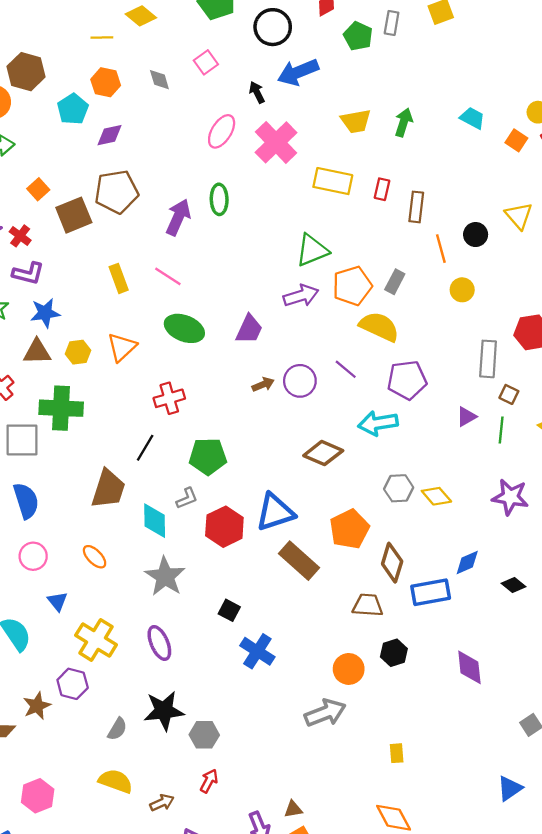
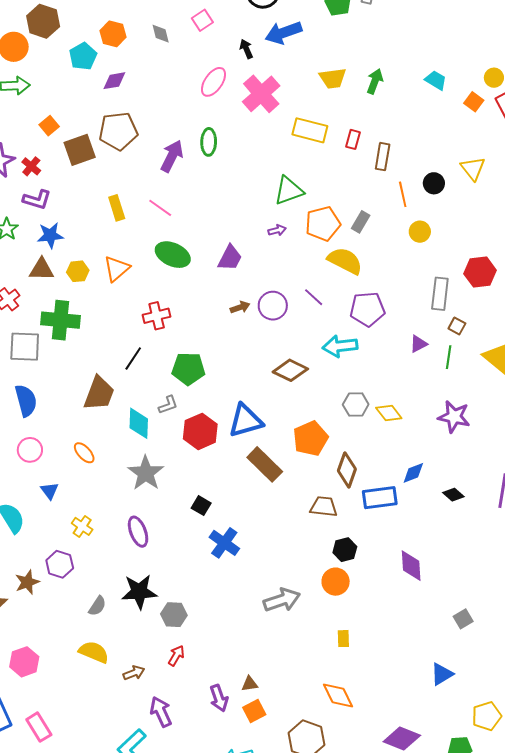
purple arrow: (301, 296) -> (277, 230), size x0.6
yellow cross: (96, 640) -> (82, 526), size x0.6
orange circle: (349, 669) -> (336, 582), moved

